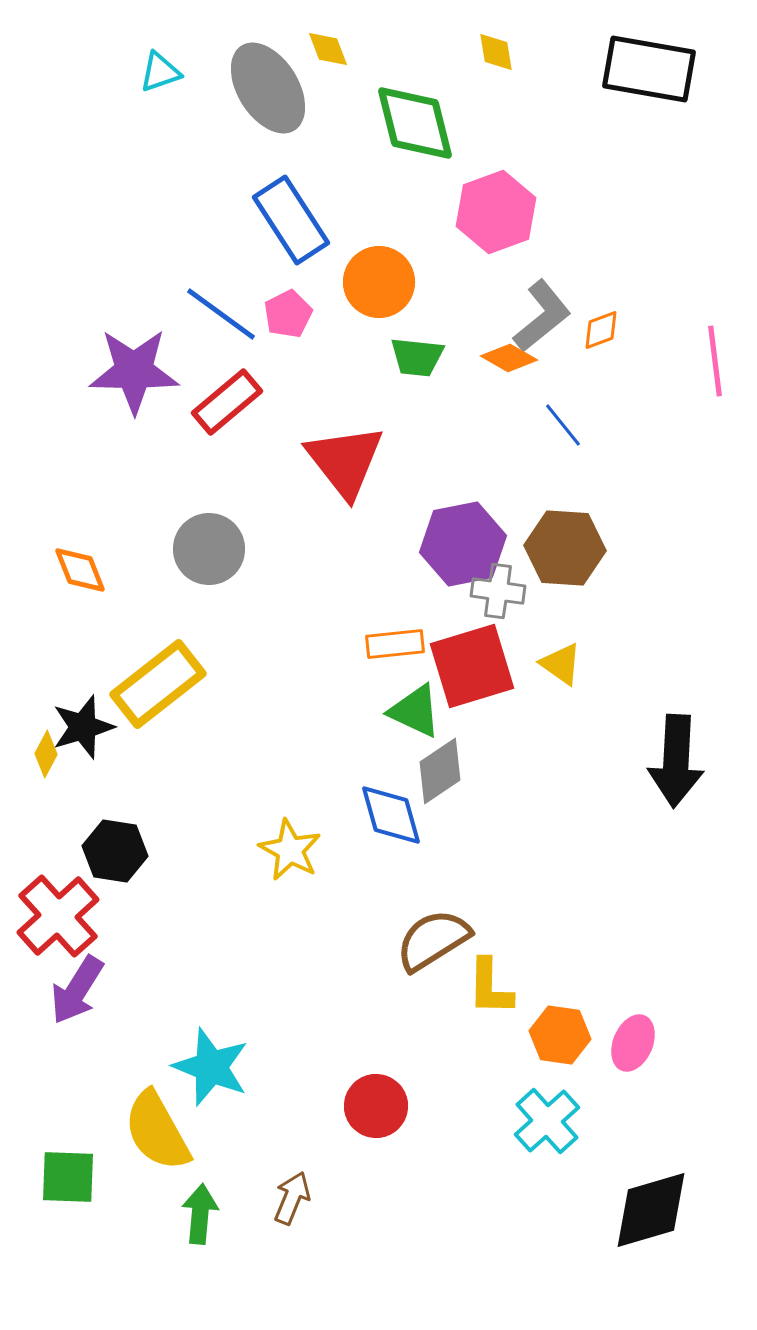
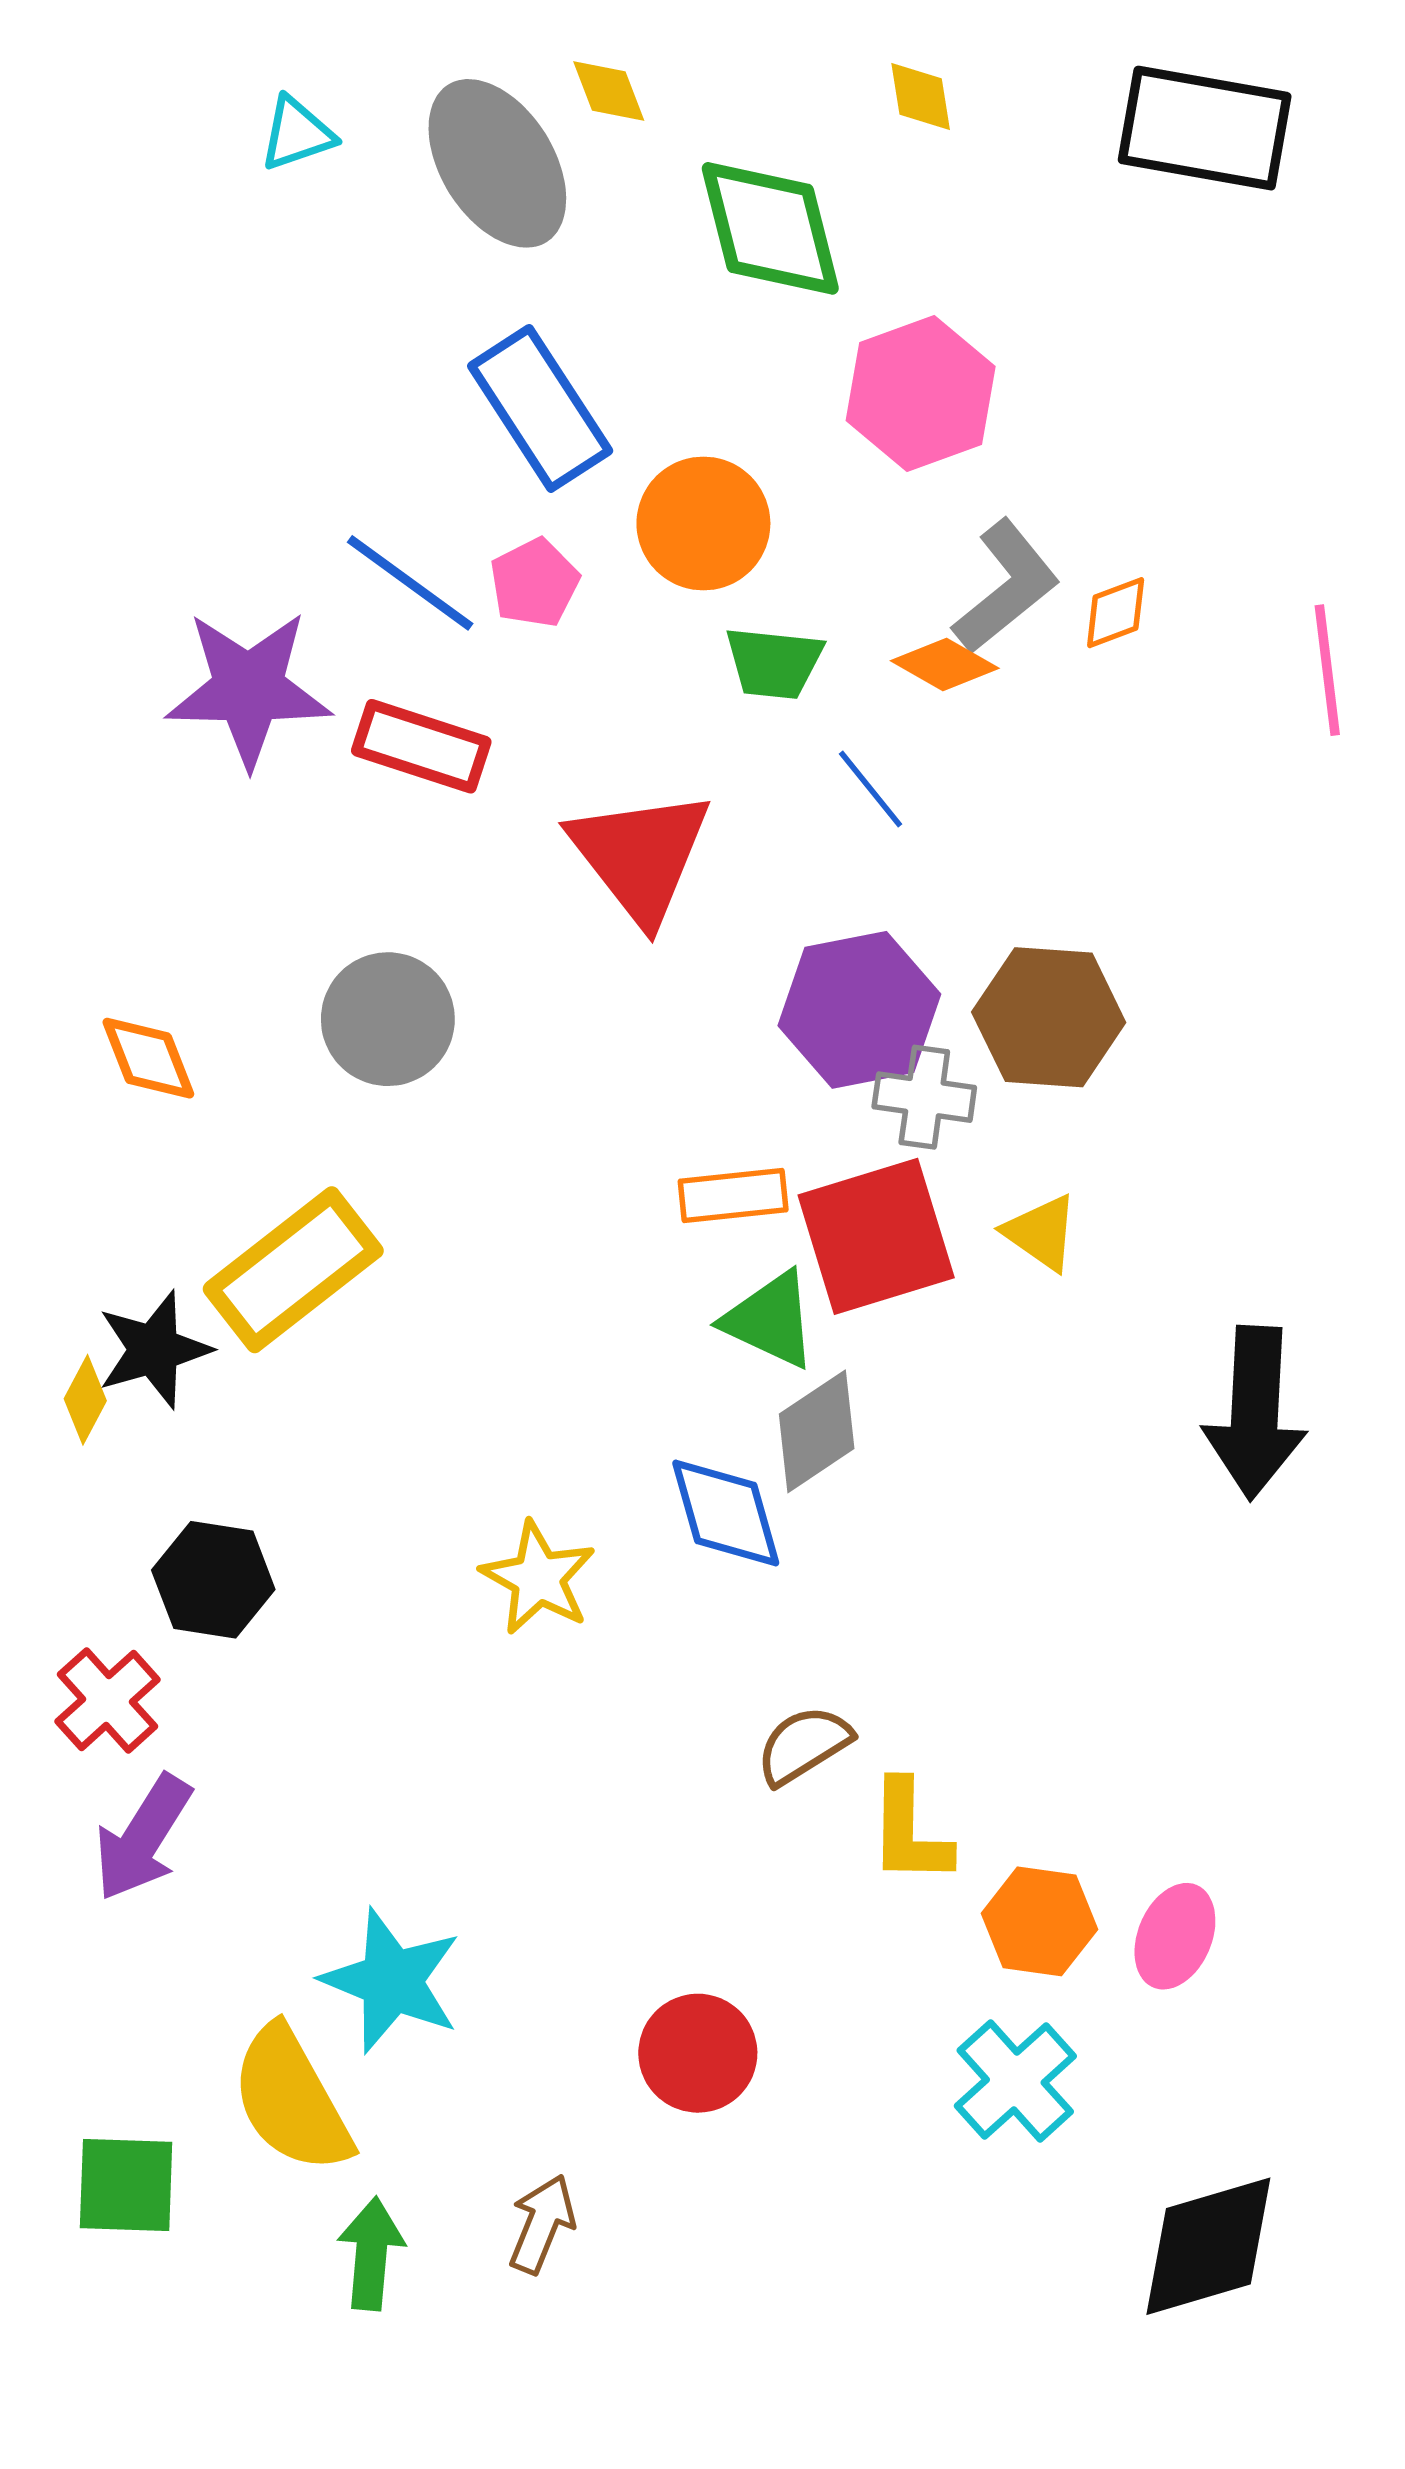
red rectangle: (227, 402) -> (421, 746), turned 58
blue line: (563, 425) -> (871, 789), moved
red cross: (58, 916) -> (108, 1700), size x0.7
brown semicircle: (433, 940) -> (804, 1745), size x0.7

